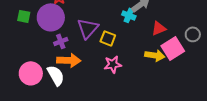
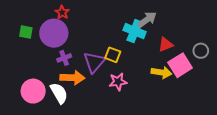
cyan cross: (129, 15) -> (135, 31), size x1.5
purple triangle: (88, 28) -> (94, 62), moved

